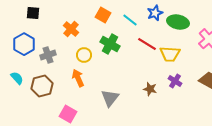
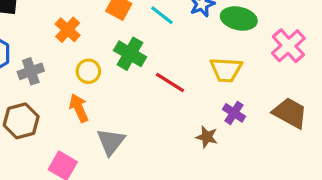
red line: (147, 44) -> (170, 82), moved
brown star: (150, 89) -> (207, 137), moved
gray triangle: (110, 98) -> (111, 142), moved

